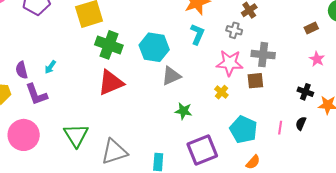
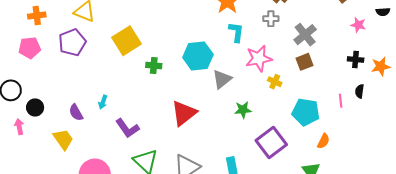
green cross: (109, 45) -> (154, 65), size x0.6
gray cross: (263, 55) -> (305, 35), turned -30
pink star: (230, 63) -> (259, 58), moved
red triangle: (111, 83) -> (184, 113), moved
purple L-shape: (36, 94) -> (127, 128), moved

